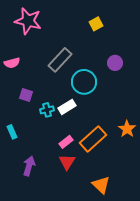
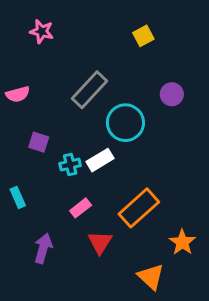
pink star: (28, 21) -> (42, 31), size x0.6
orange star: (127, 129) -> (182, 242), moved
pink rectangle: (66, 142) -> (81, 208), moved

